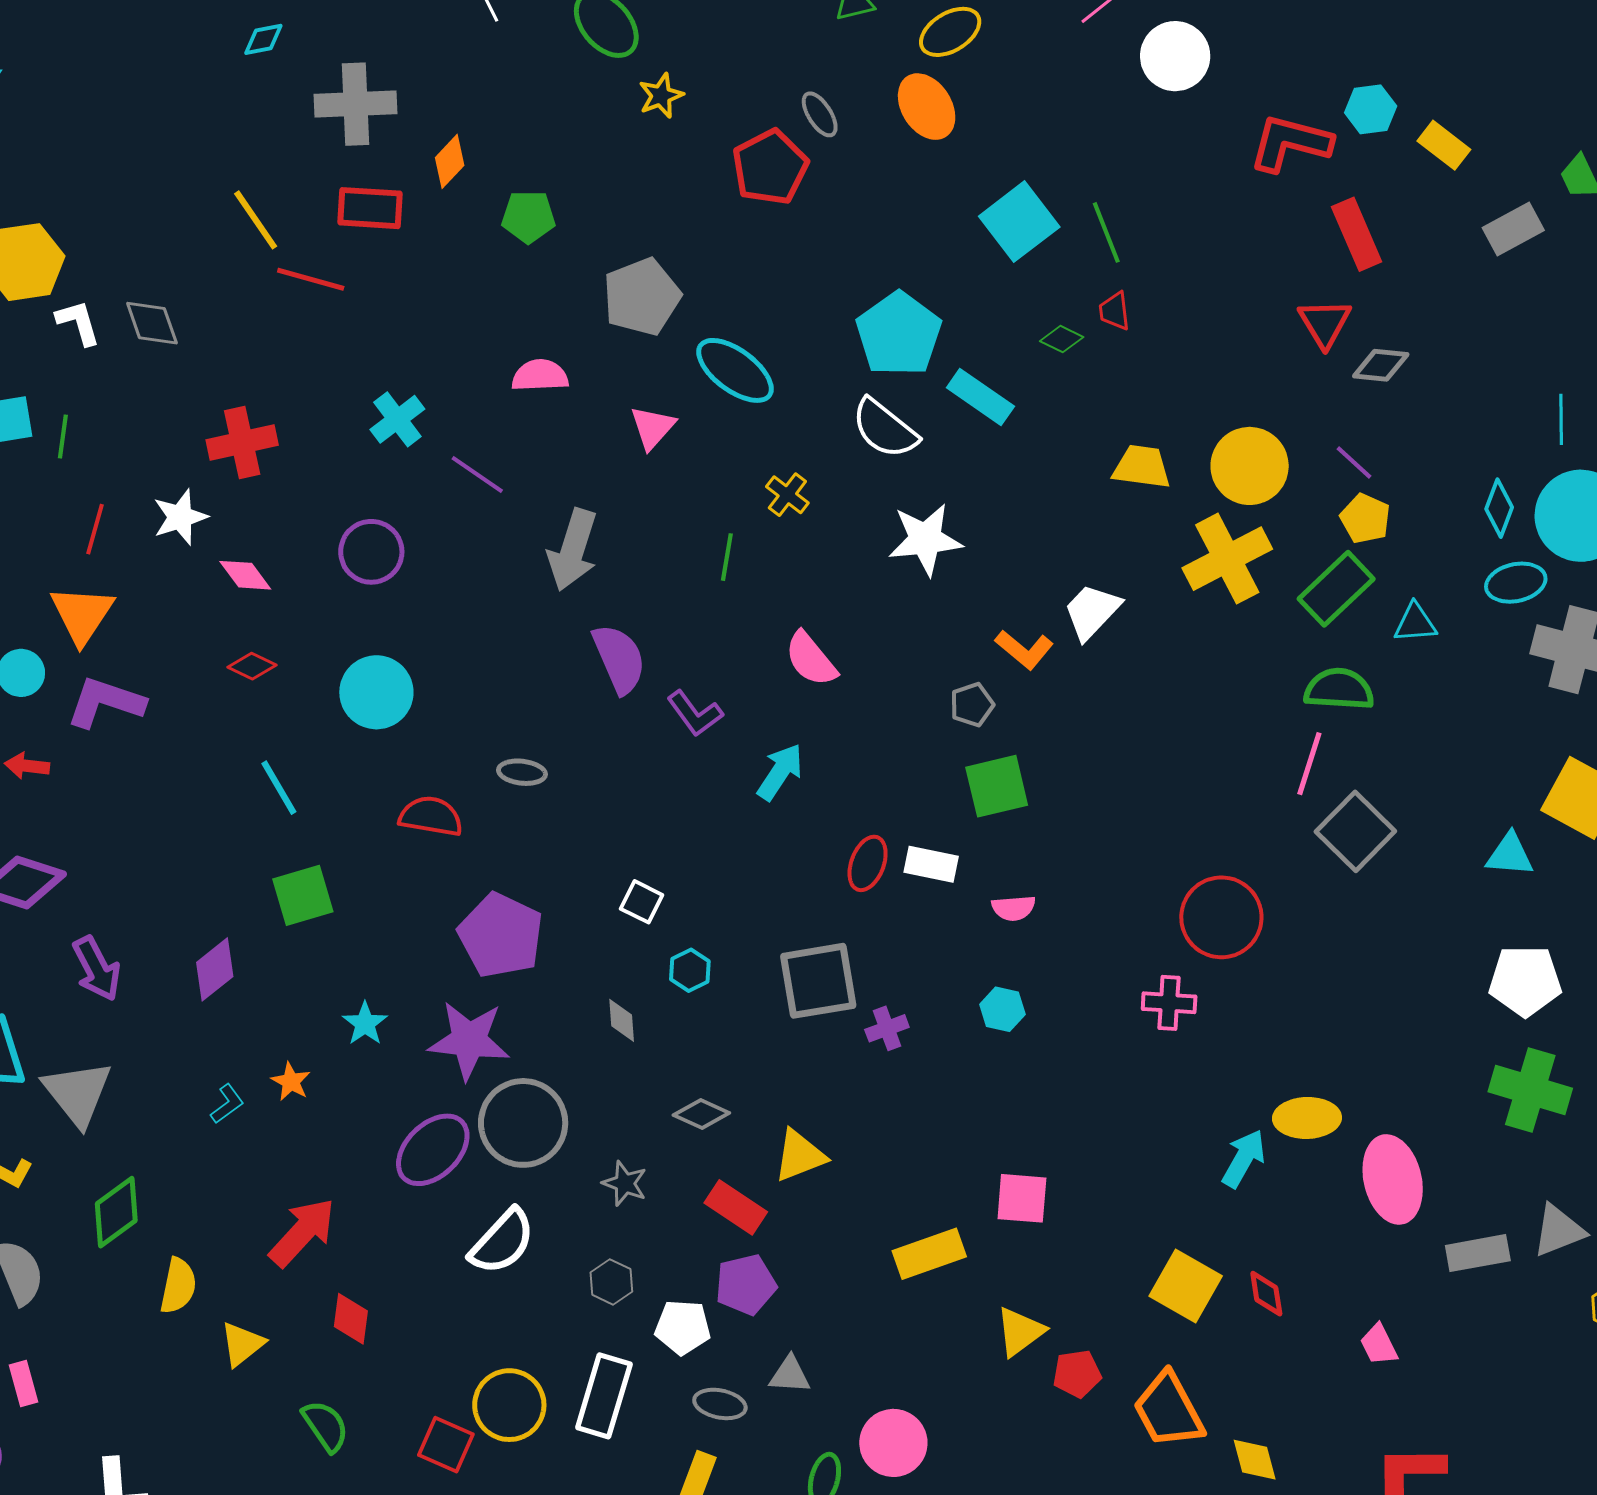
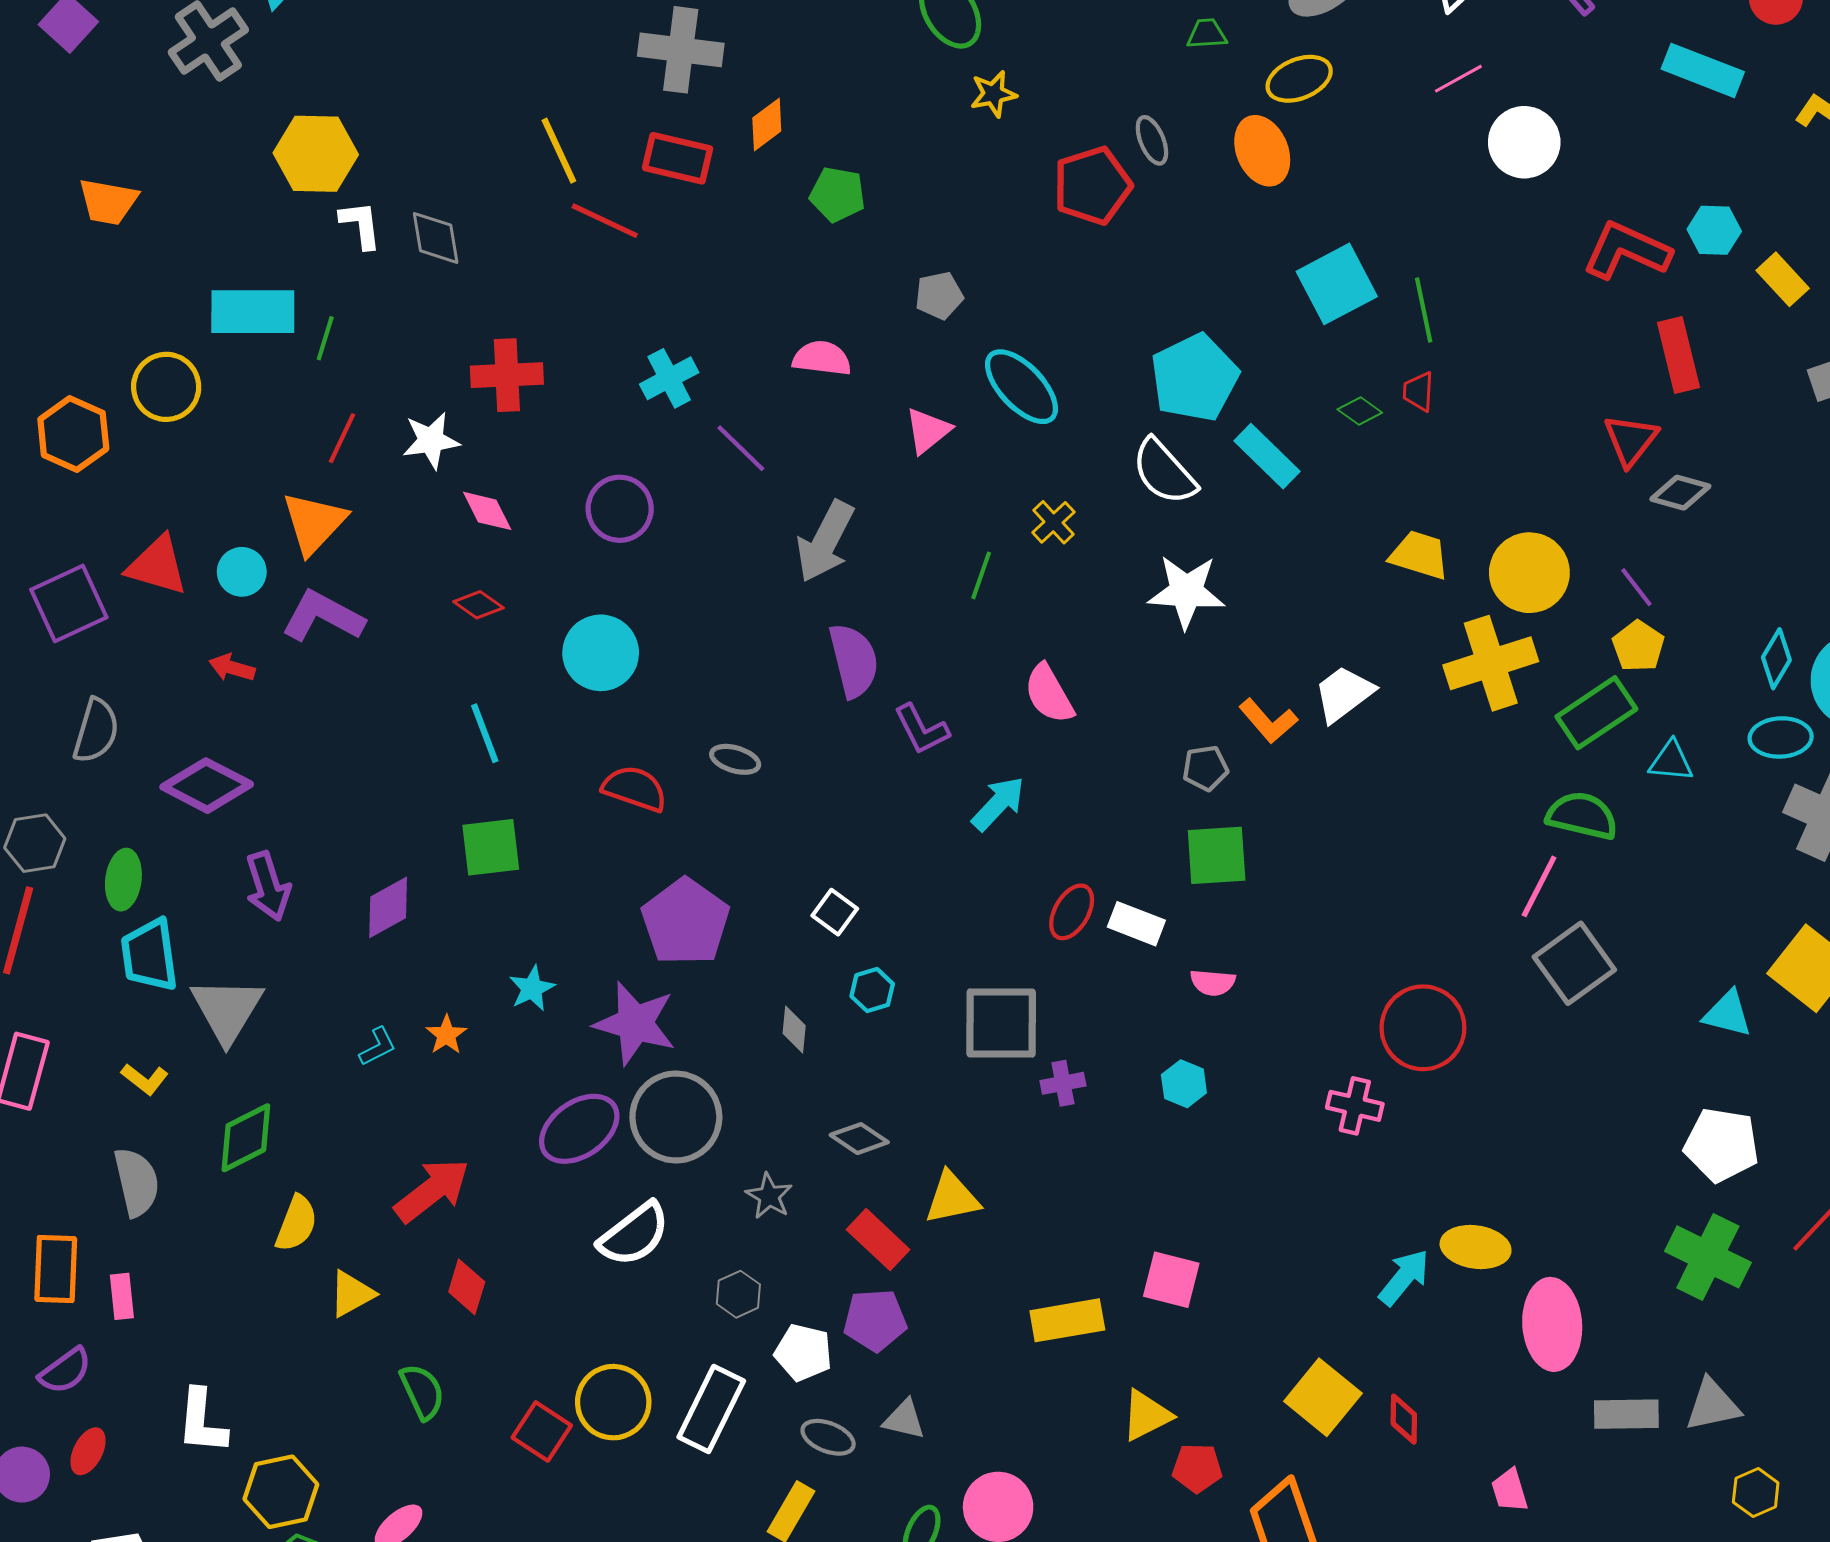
gray pentagon: (642, 297) -> (939, 296), size x0.6

